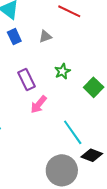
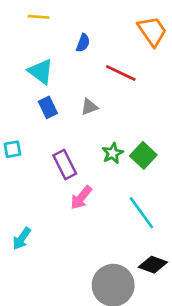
green square: (94, 87) -> (143, 155), moved
cyan line: (73, 132) -> (141, 213), moved

